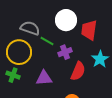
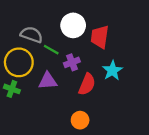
purple triangle: (44, 78) -> (48, 81), moved

